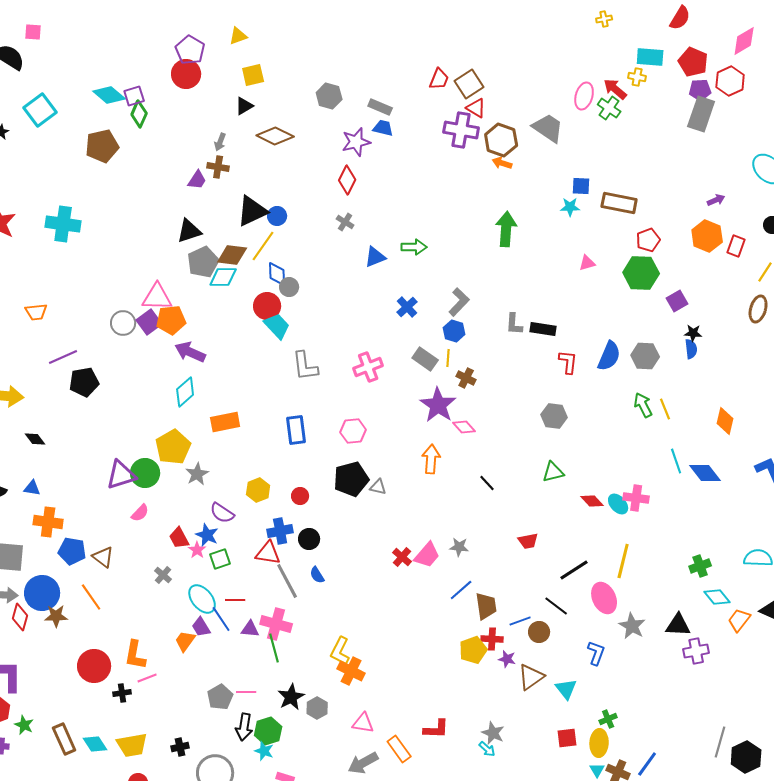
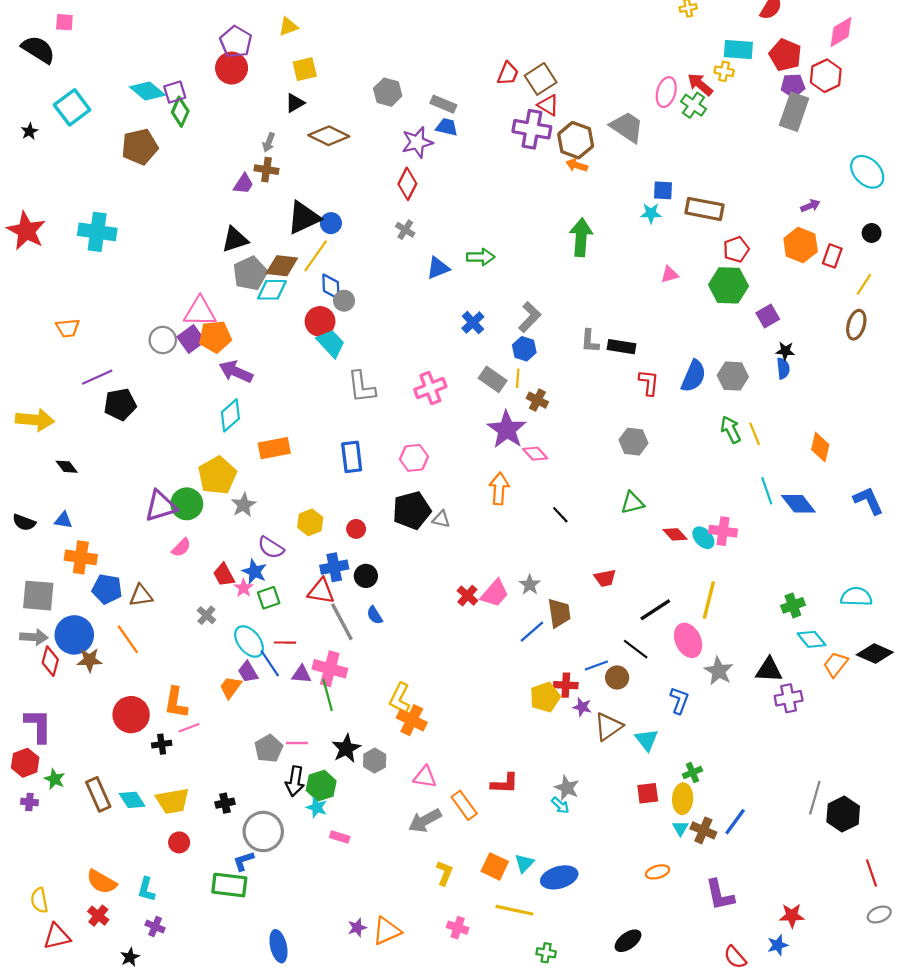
gray star: (459, 547) -> (530, 585), turned 30
brown triangle: (103, 557) -> (141, 596), turned -45
brown trapezoid: (486, 606) -> (559, 613), moved

